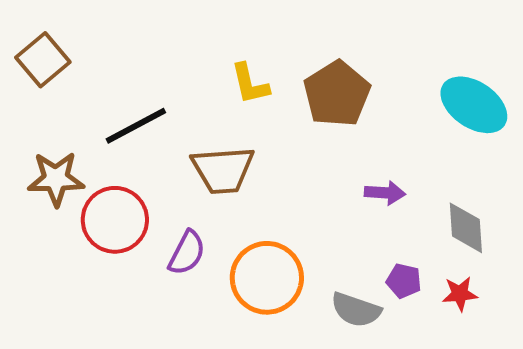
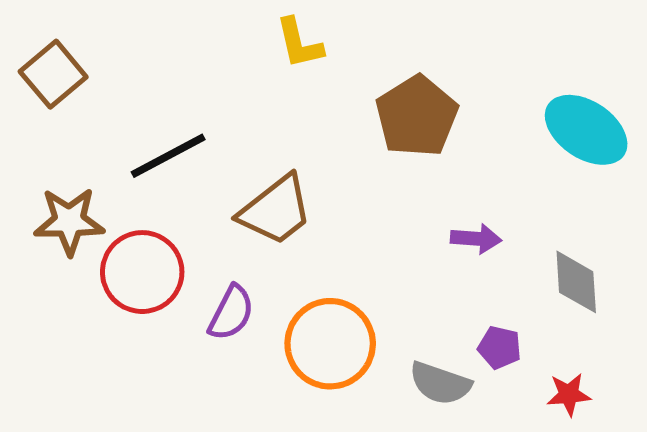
yellow L-shape: (250, 84) -> (299, 43), moved
brown trapezoid: (223, 170) -> (276, 210), turned -34
red star: (460, 294) -> (569, 394), moved

